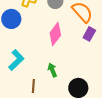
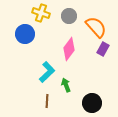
cyan L-shape: (16, 60) -> (47, 72), moved

